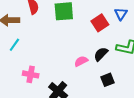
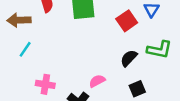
pink semicircle: (81, 61) -> (97, 81), moved

